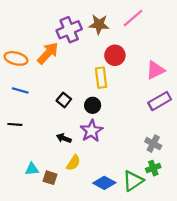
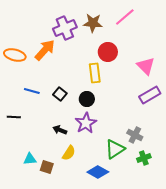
pink triangle: (155, 70) -> (146, 66), turned -48
blue line: (20, 90) -> (32, 91), moved
gray cross: (153, 144) -> (135, 135), moved
green triangle: (133, 181) -> (115, 149), moved

